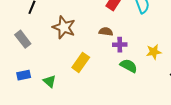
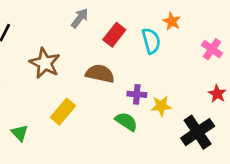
brown semicircle: (106, 32) -> (100, 74), size x1.5
purple cross: (120, 45) -> (137, 94), moved

